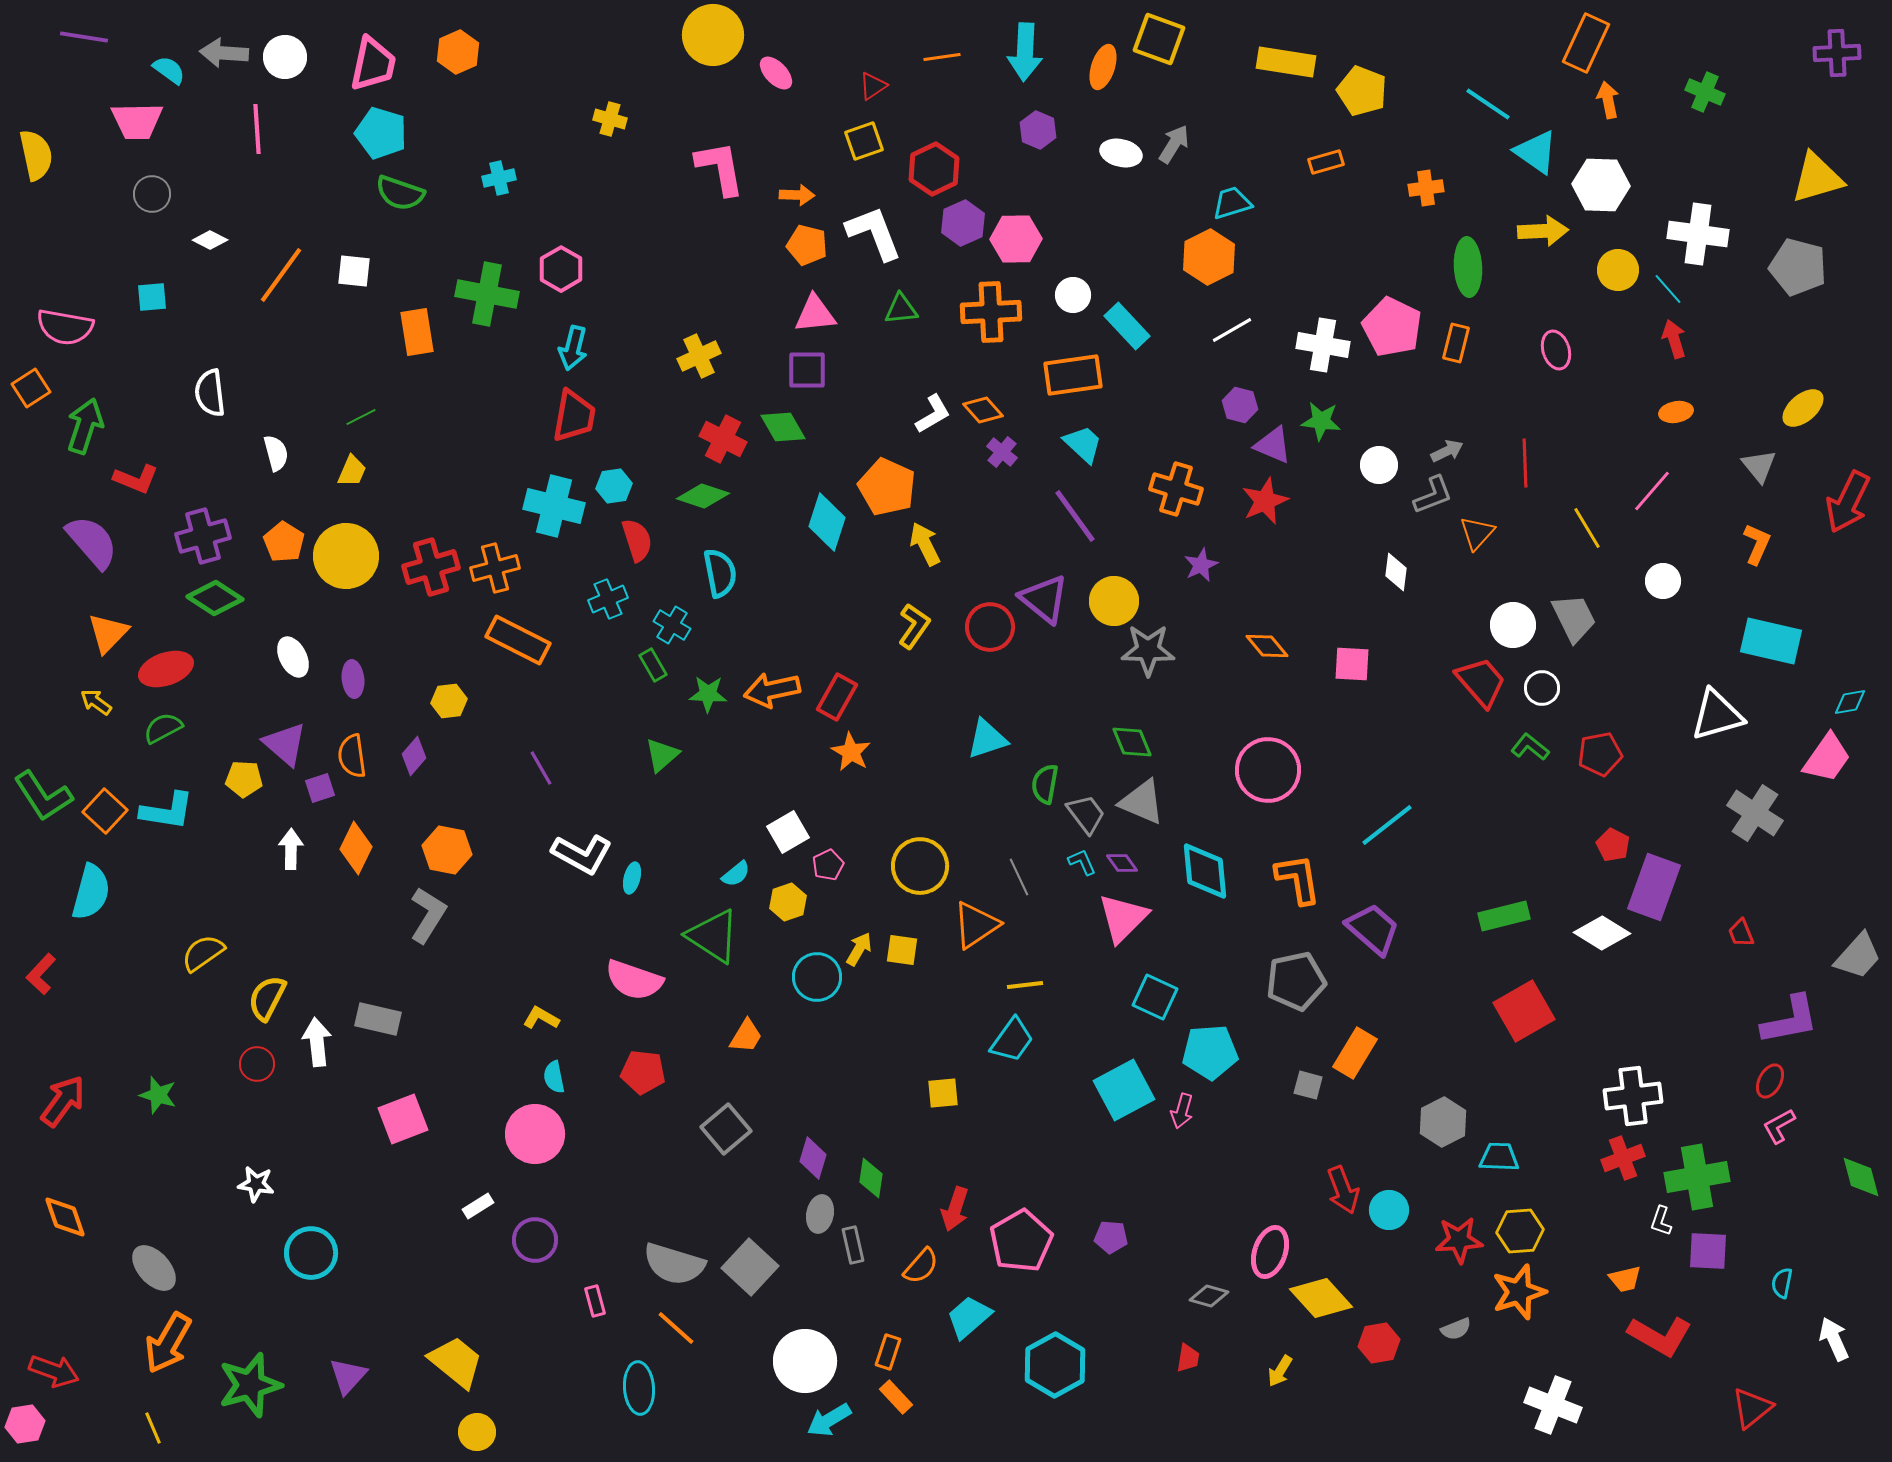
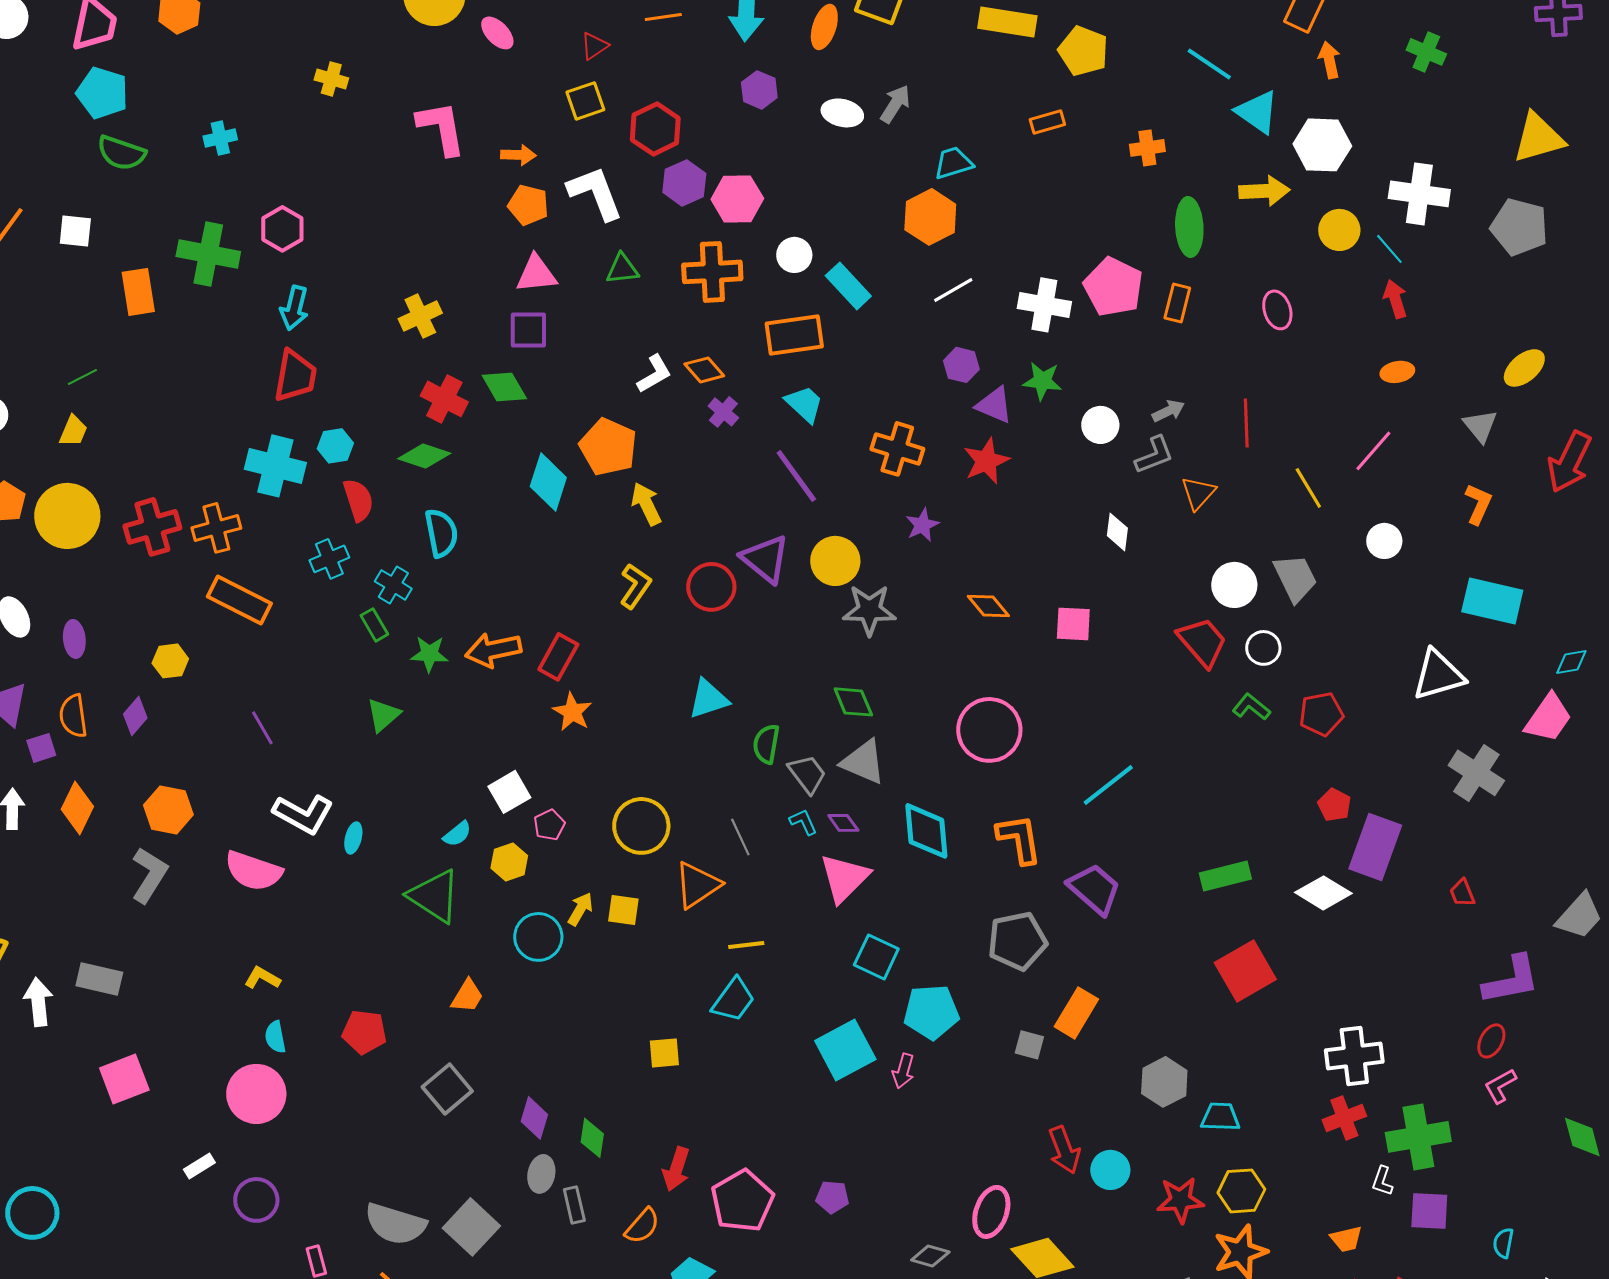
pink semicircle: (634, 980) -> (253, 871), moved

